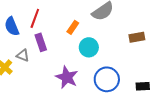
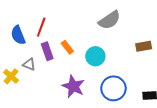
orange rectangle: (73, 27) -> (67, 47), moved, turned -72

